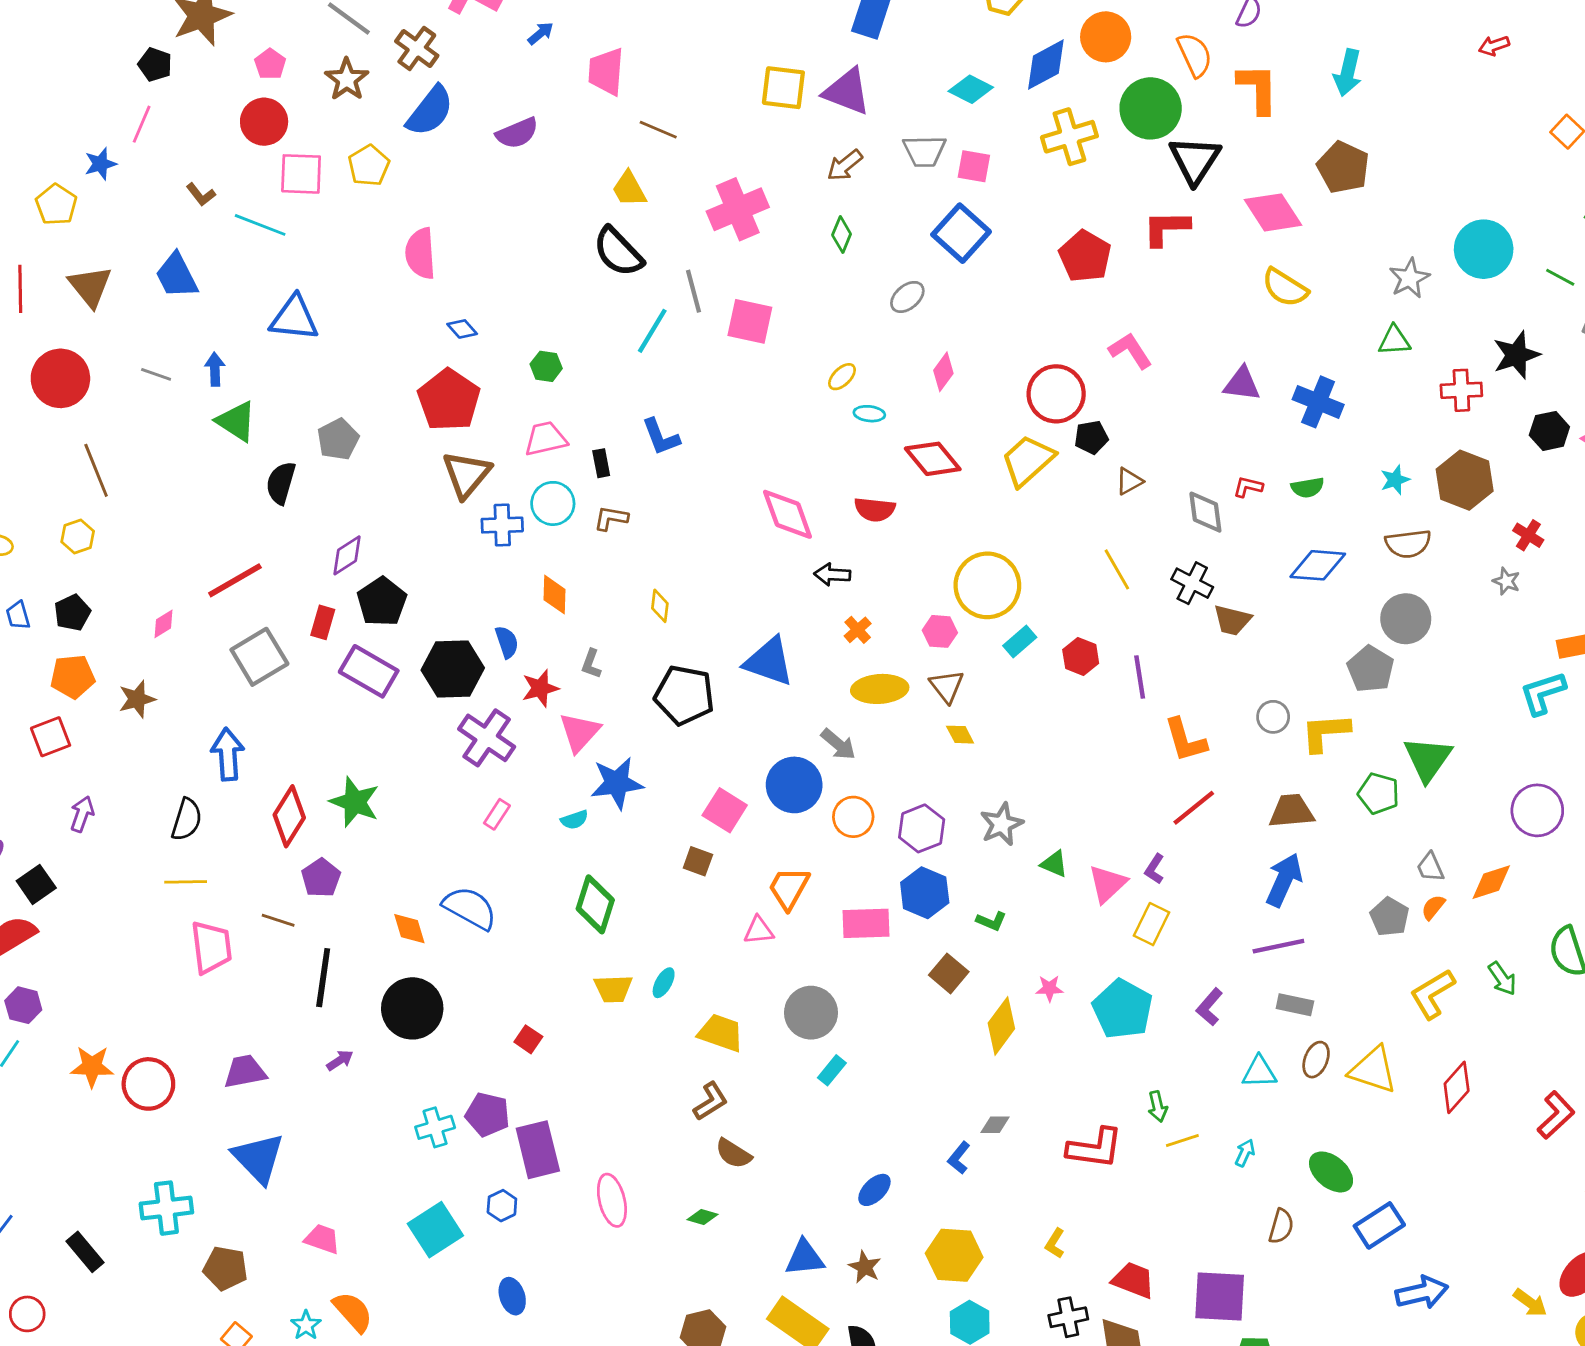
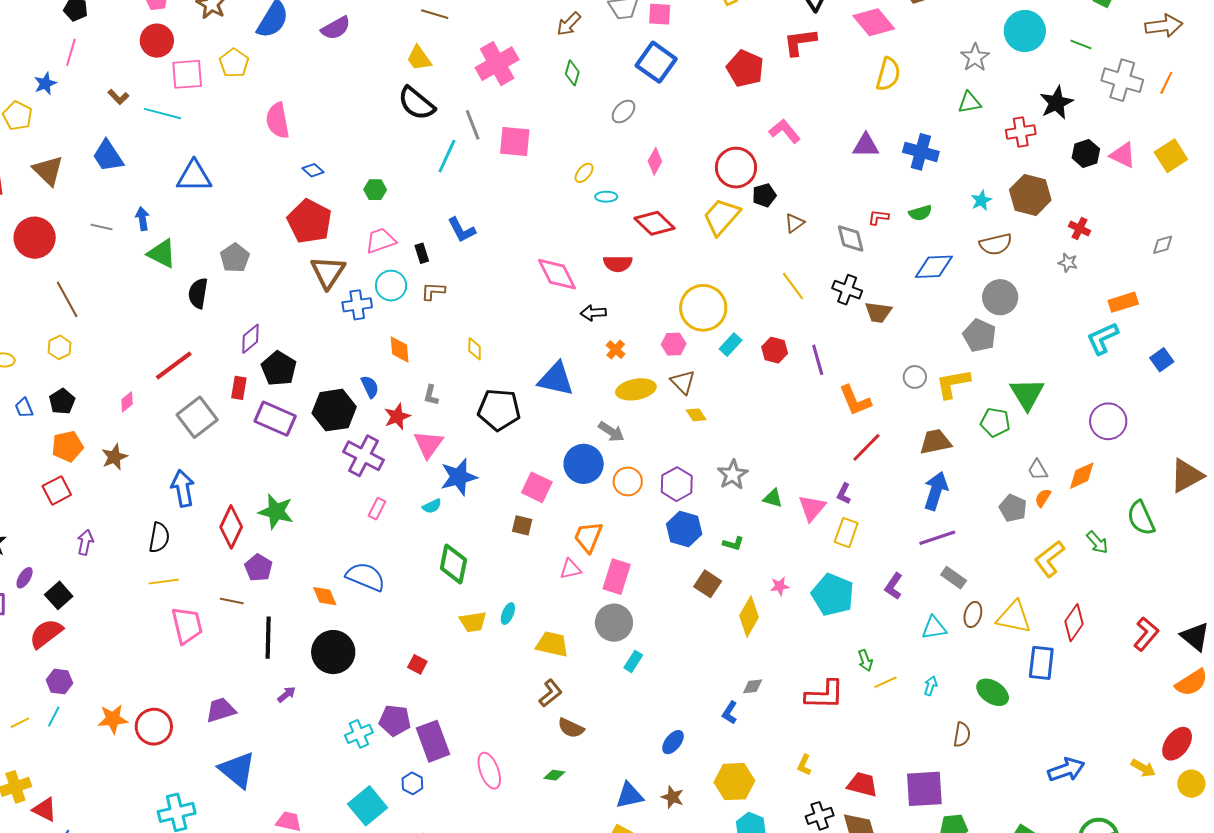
yellow semicircle: (1285, 288) -> (888, 74), turned -100
pink rectangle: (866, 923) -> (617, 577), moved, turned -64
gray rectangle: (1295, 1005) -> (954, 578), turned 30
blue rectangle: (1379, 1225) -> (1041, 663), moved, turned -44

